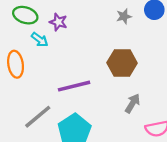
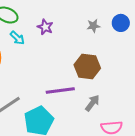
purple star: (58, 22) -> (45, 27), moved
purple line: (74, 86) -> (60, 90), moved

